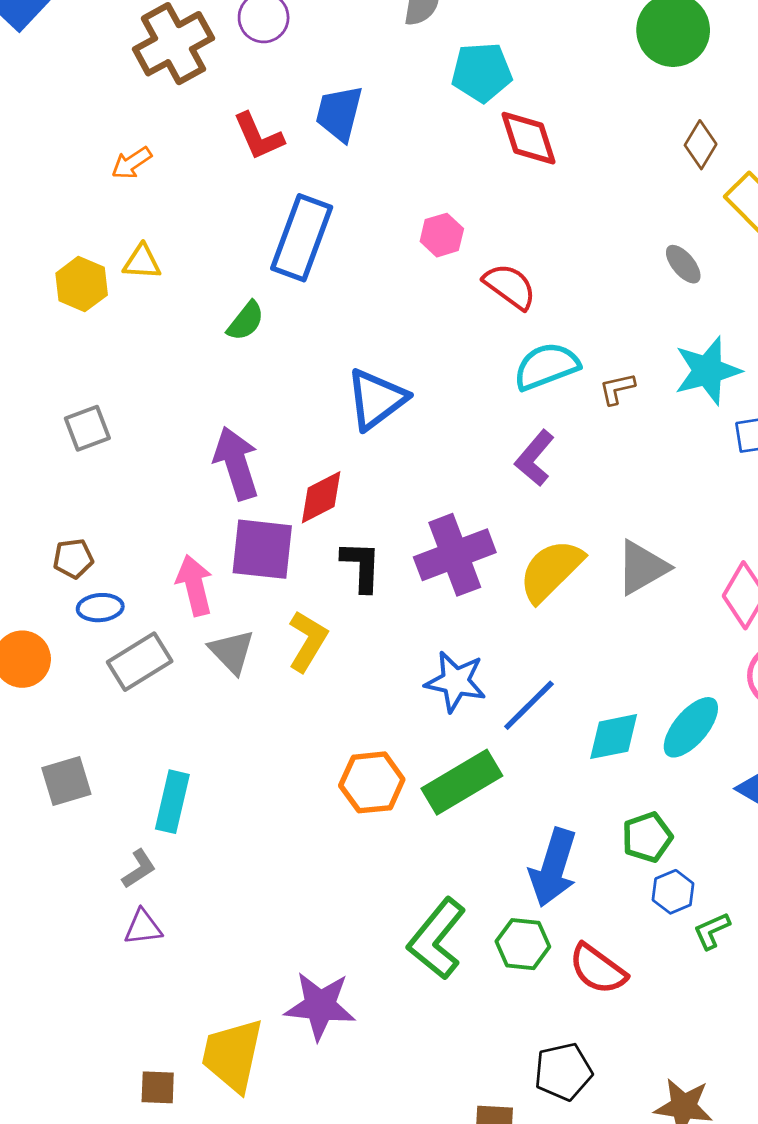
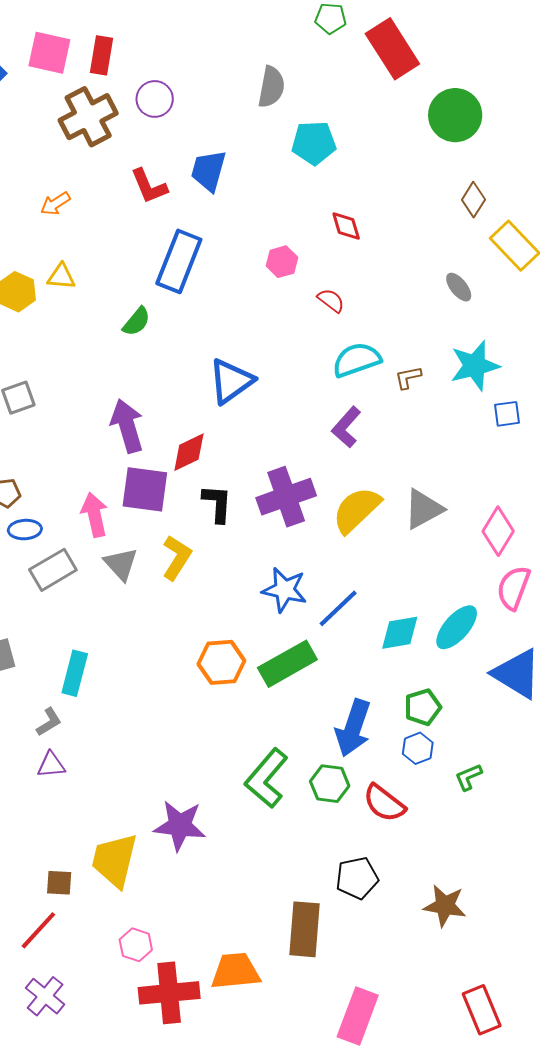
red diamond: (528, 138) -> (346, 226), moved, size x0.7
red semicircle: (510, 286) -> (331, 300), size x0.7
blue hexagon: (673, 892) -> (418, 748), moved

